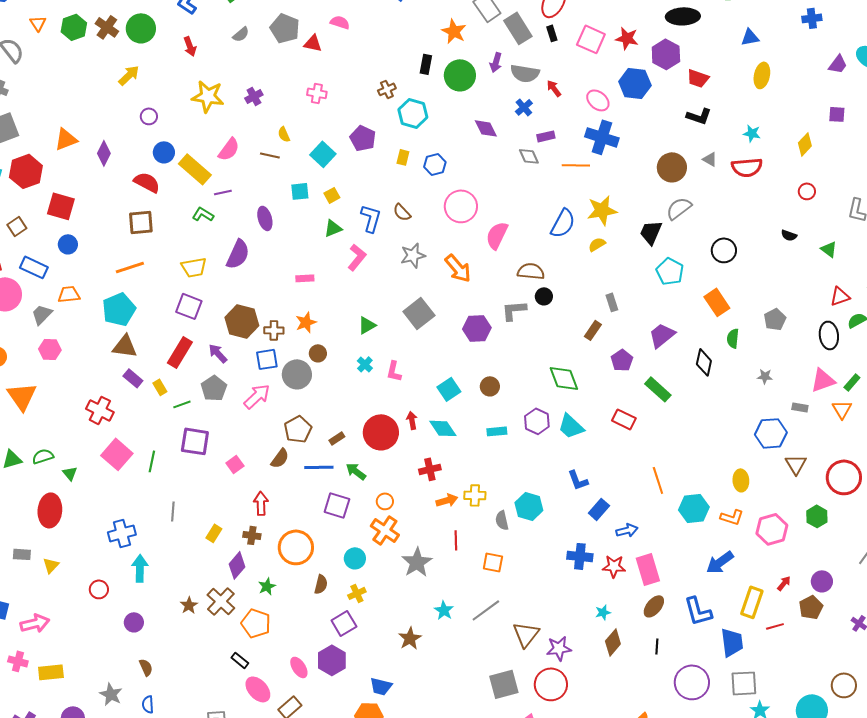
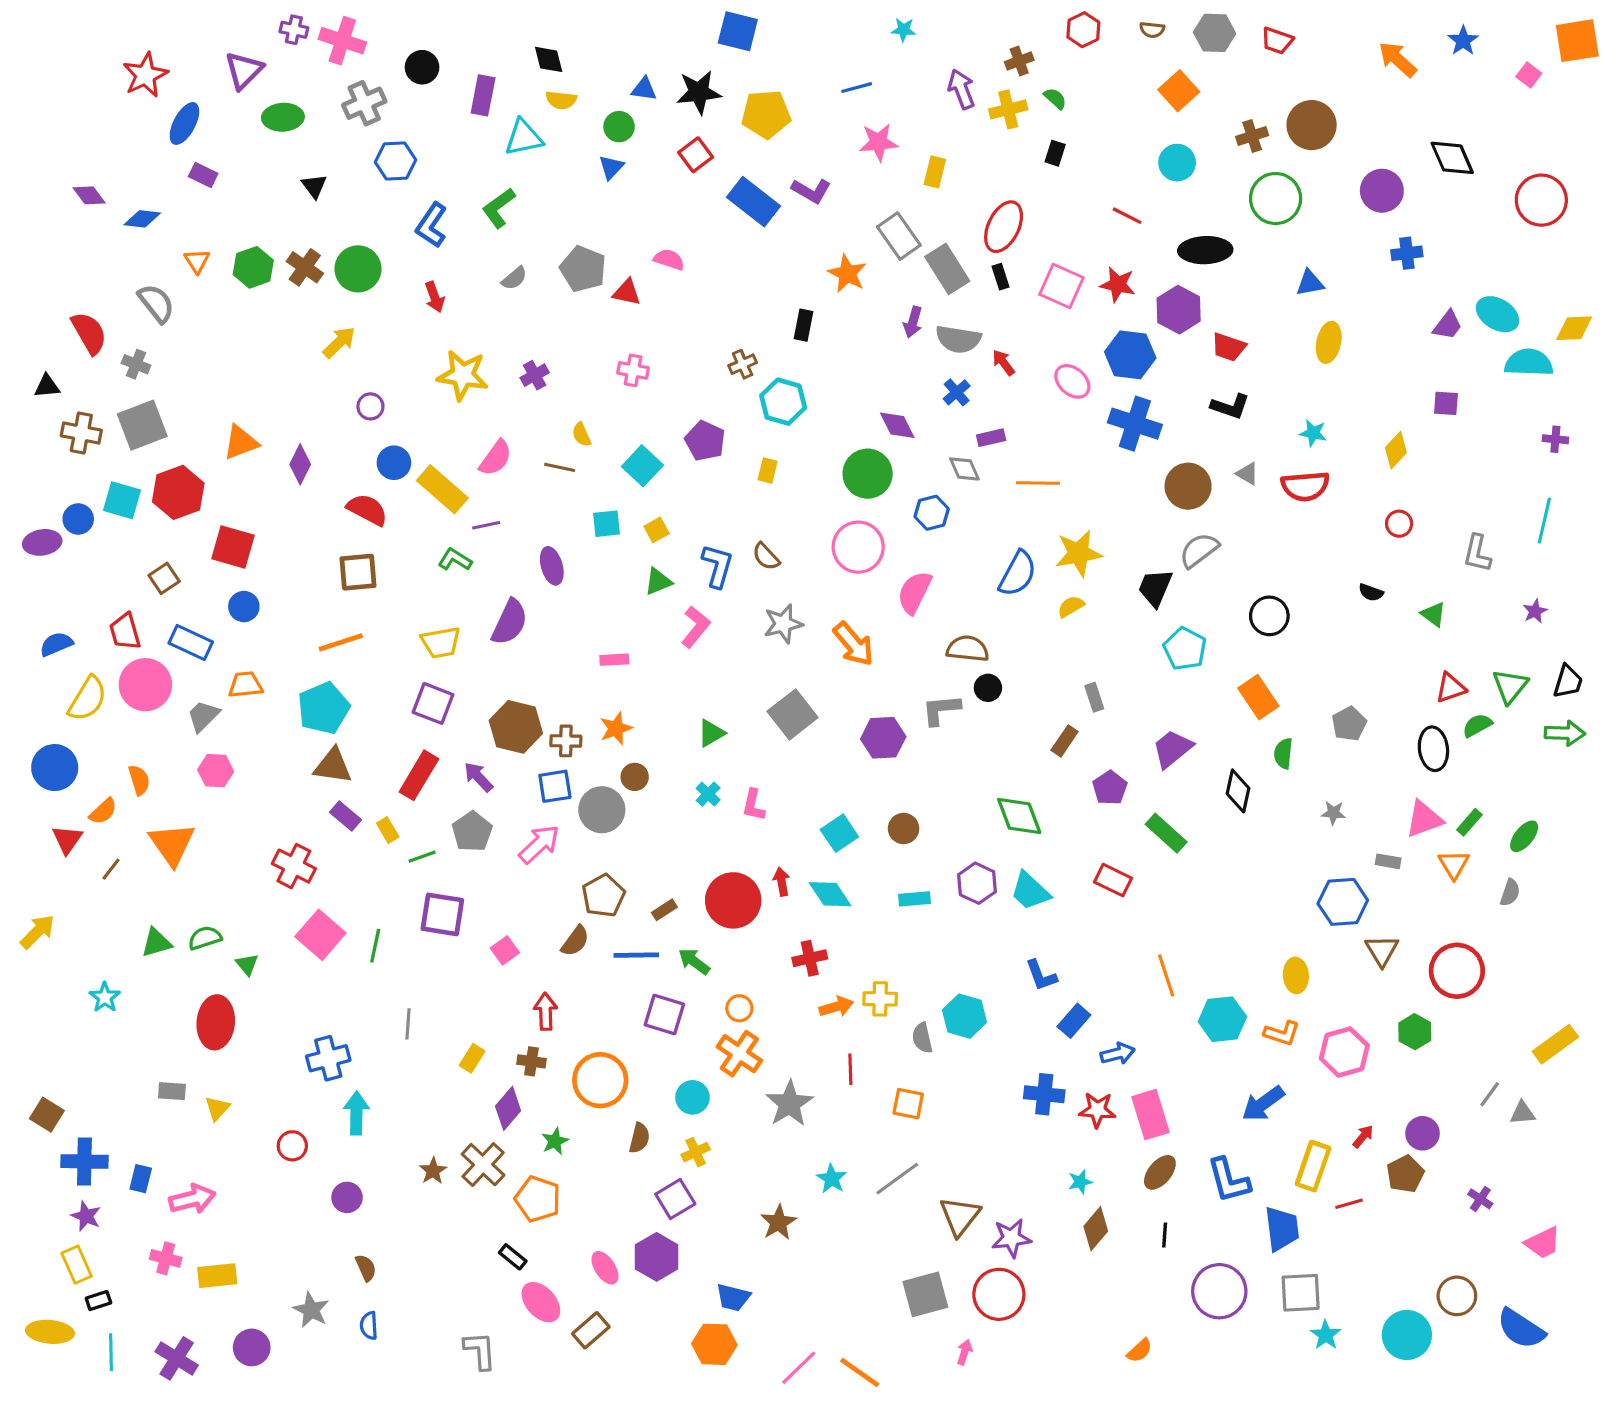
green circle: (460, 75) -> (868, 474), moved
blue cross: (602, 137) -> (1135, 424), moved
blue hexagon: (435, 164) -> (932, 513), moved

